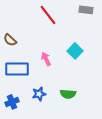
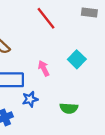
blue star: (39, 94) -> (30, 99), moved

